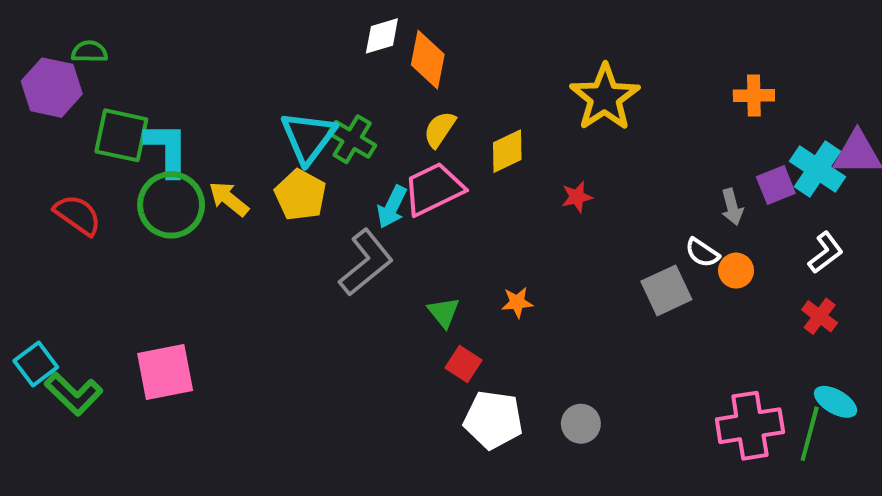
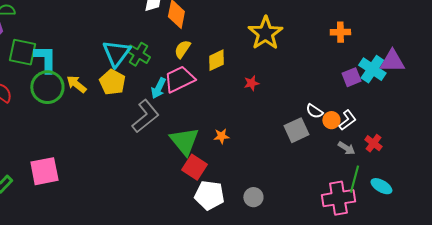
gray arrow: (732, 207) -> (346, 148), moved, turned -42
white L-shape: (826, 253) -> (347, 120), moved
green triangle: (444, 312) -> (184, 141), size x1.8
red square: (463, 364) -> (194, 167), size x1.4
green line: (810, 434) -> (354, 179), moved

